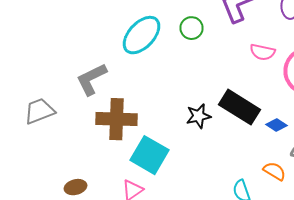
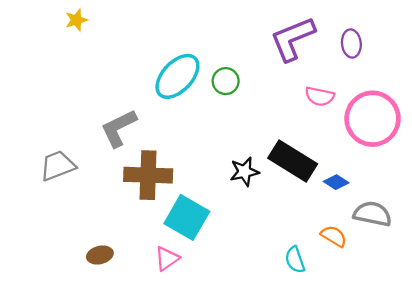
green circle: (192, 28) -> (226, 81), moved

